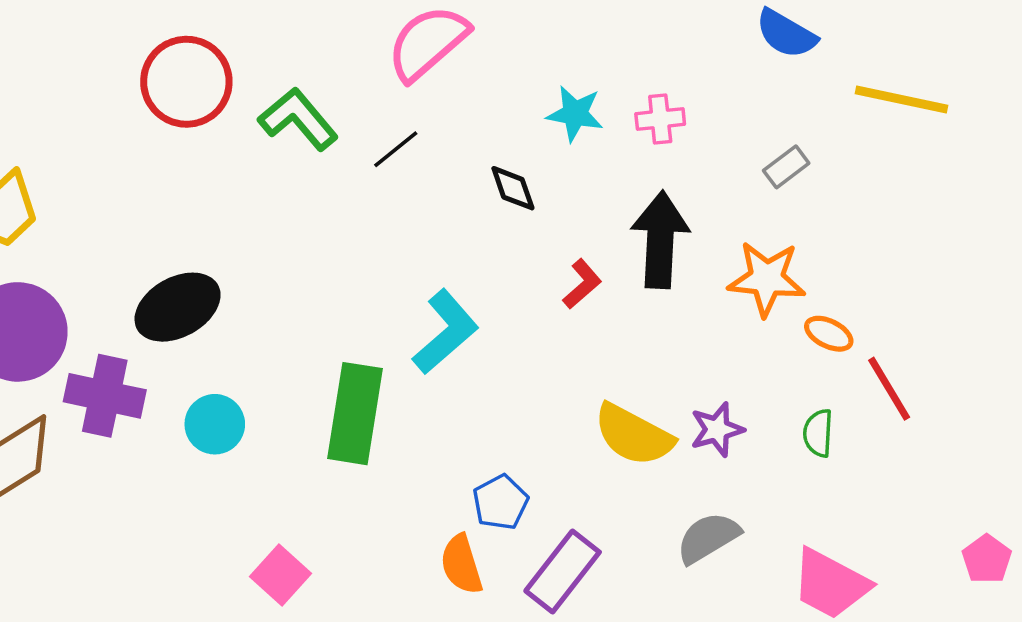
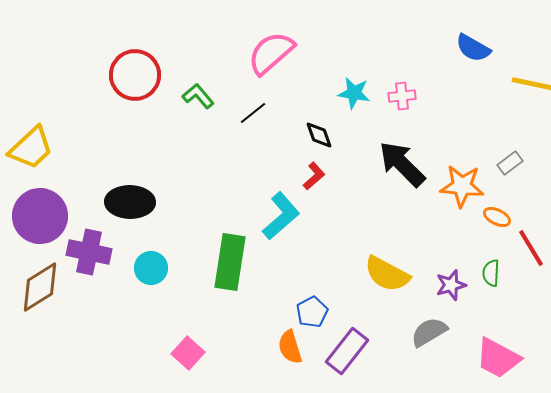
green L-shape: (298, 119) -> (198, 96), size x0.7
gray rectangle: (786, 167) -> (510, 163), moved
black arrow: (660, 240) -> (402, 164), turned -48
red L-shape: (582, 284) -> (314, 176), moved
black ellipse: (178, 307) -> (130, 202), turned 30
purple star: (717, 430) -> (451, 285), moved

